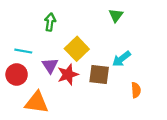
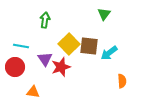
brown square: (99, 74) -> (89, 46), moved
orange triangle: (37, 102) -> (33, 92), size x0.6

